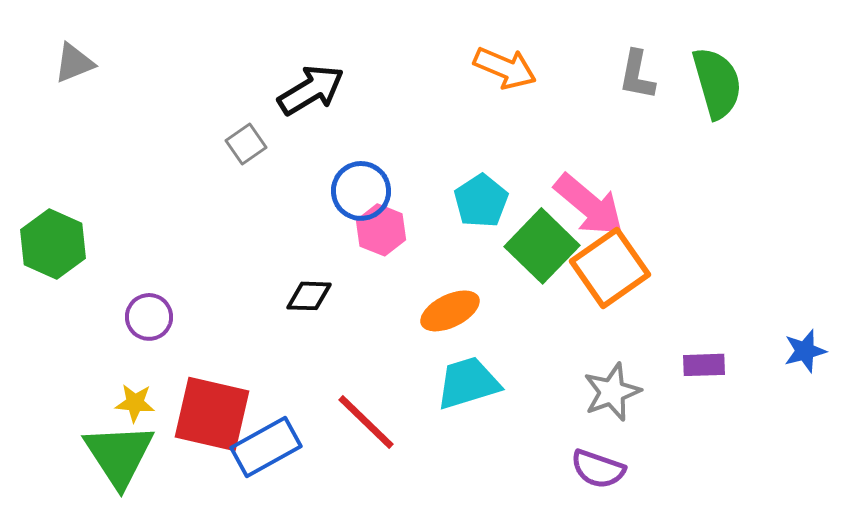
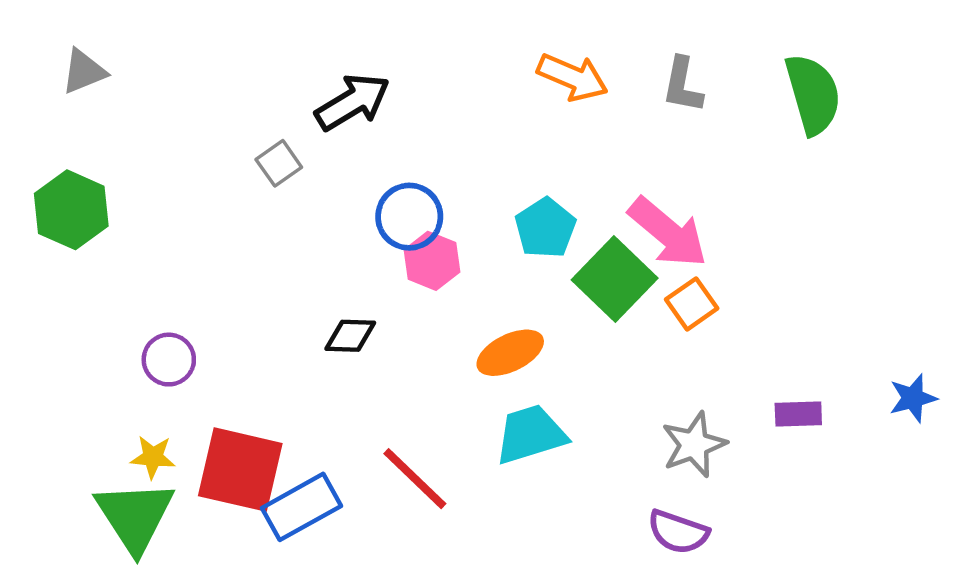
gray L-shape: (637, 75) -> (683, 85), moved
green hexagon: (53, 244) -> (71, 210), moved
orange square: (610, 268) -> (692, 304), size x0.6

